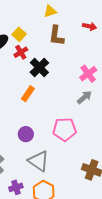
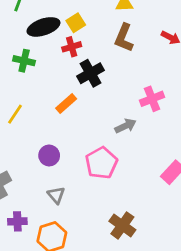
gray arrow: (84, 97) -> (125, 126), moved
pink pentagon: (65, 129) -> (101, 163), turned 30
gray triangle: (39, 161) -> (56, 195), size x0.6

